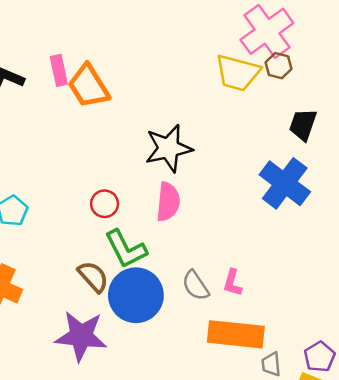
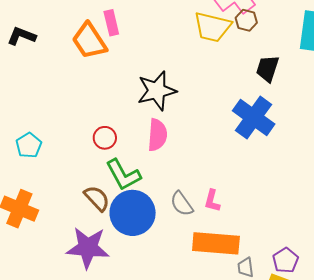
pink rectangle: (59, 70) -> (111, 23), moved

